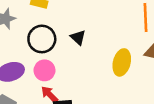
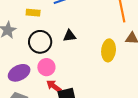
black triangle: (78, 37) -> (70, 36), turned -40

